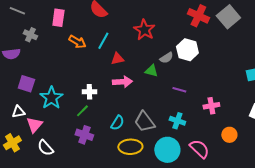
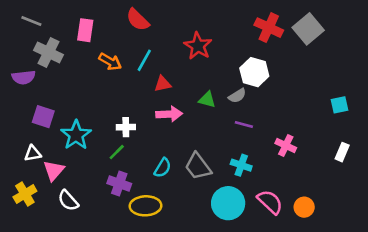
gray cross: (30, 35) -> (49, 52), size x1.5
gray semicircle: (166, 58) -> (237, 96), moved
pink cross: (211, 106) -> (286, 146), turned 35
orange circle: (229, 135) -> (304, 207), moved
yellow ellipse: (130, 147) -> (146, 206), moved

